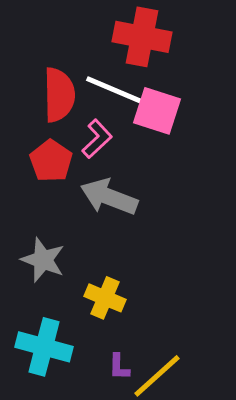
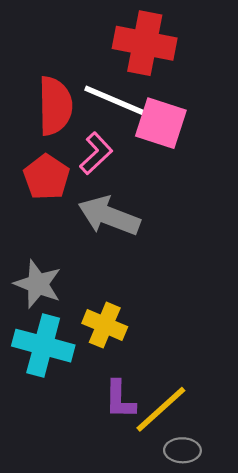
cyan cross: (44, 347) -> (43, 346), moved
purple L-shape: (119, 367) -> (120, 400), size x1.4

